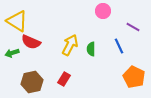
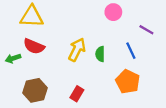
yellow triangle: (17, 21) -> (32, 17), moved, turned -30
orange pentagon: (134, 77) -> (128, 82), moved
red rectangle: (64, 79) -> (77, 94), moved

